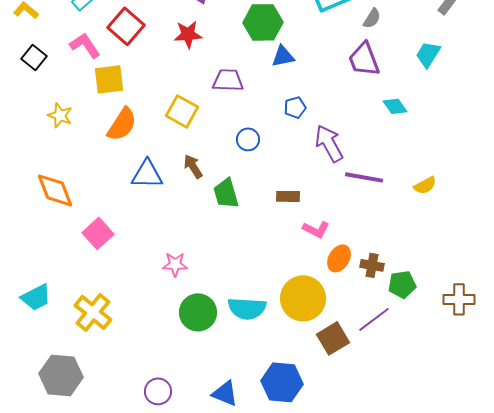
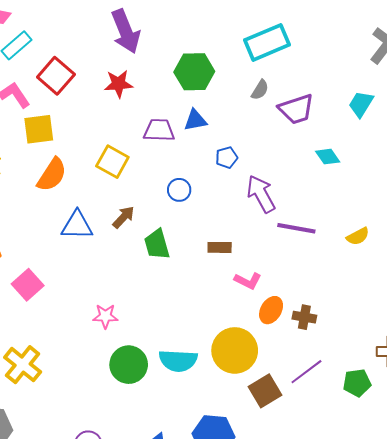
gray semicircle: (372, 18) -> (260, 90), moved
blue triangle: (283, 56) -> (195, 120), moved
purple trapezoid: (364, 59) -> (296, 109), turned -87
brown arrow: (193, 166) -> (124, 217), turned 75
green pentagon: (402, 284) -> (357, 383), moved

